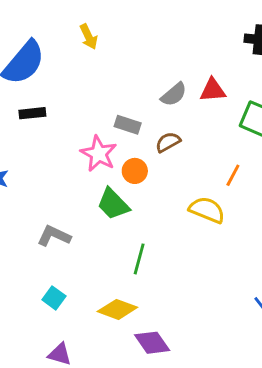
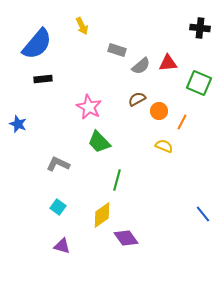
gray rectangle: (128, 125) -> (117, 50), moved
orange circle: (135, 171) -> (159, 111), moved
yellow semicircle: (207, 210) -> (164, 146), size x0.7
yellow diamond: (117, 309) -> (102, 215), turned -56

